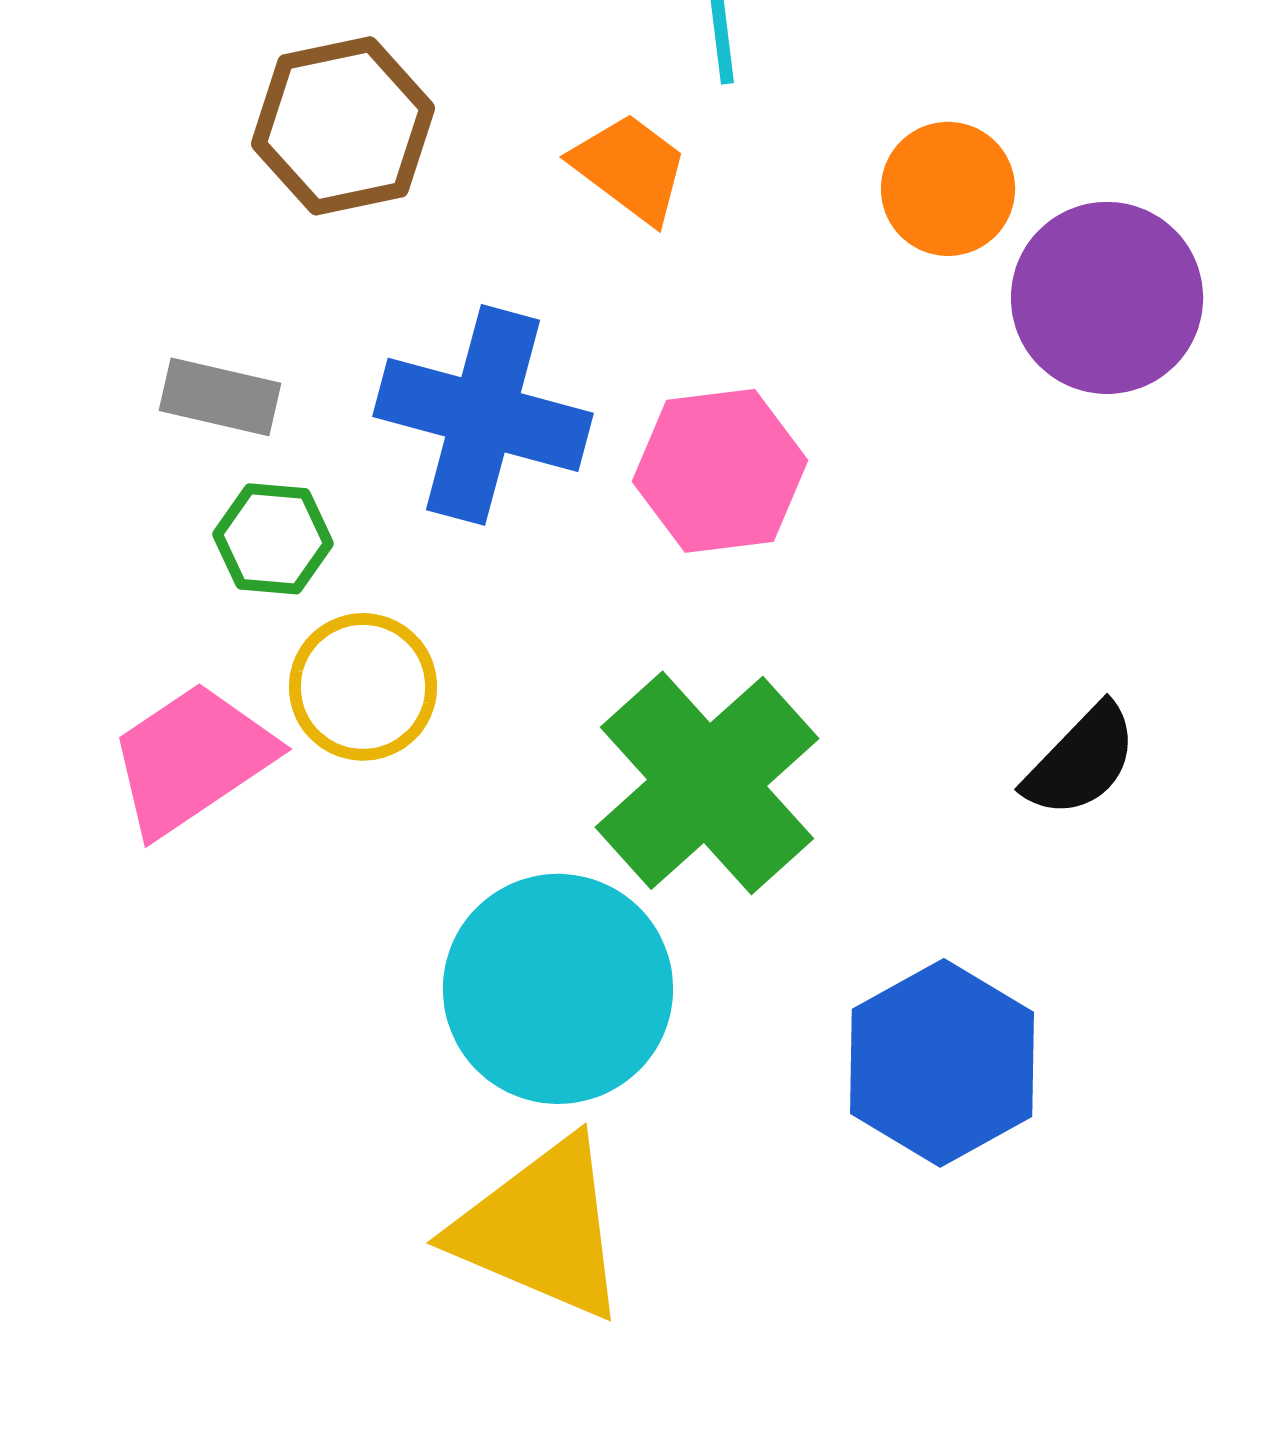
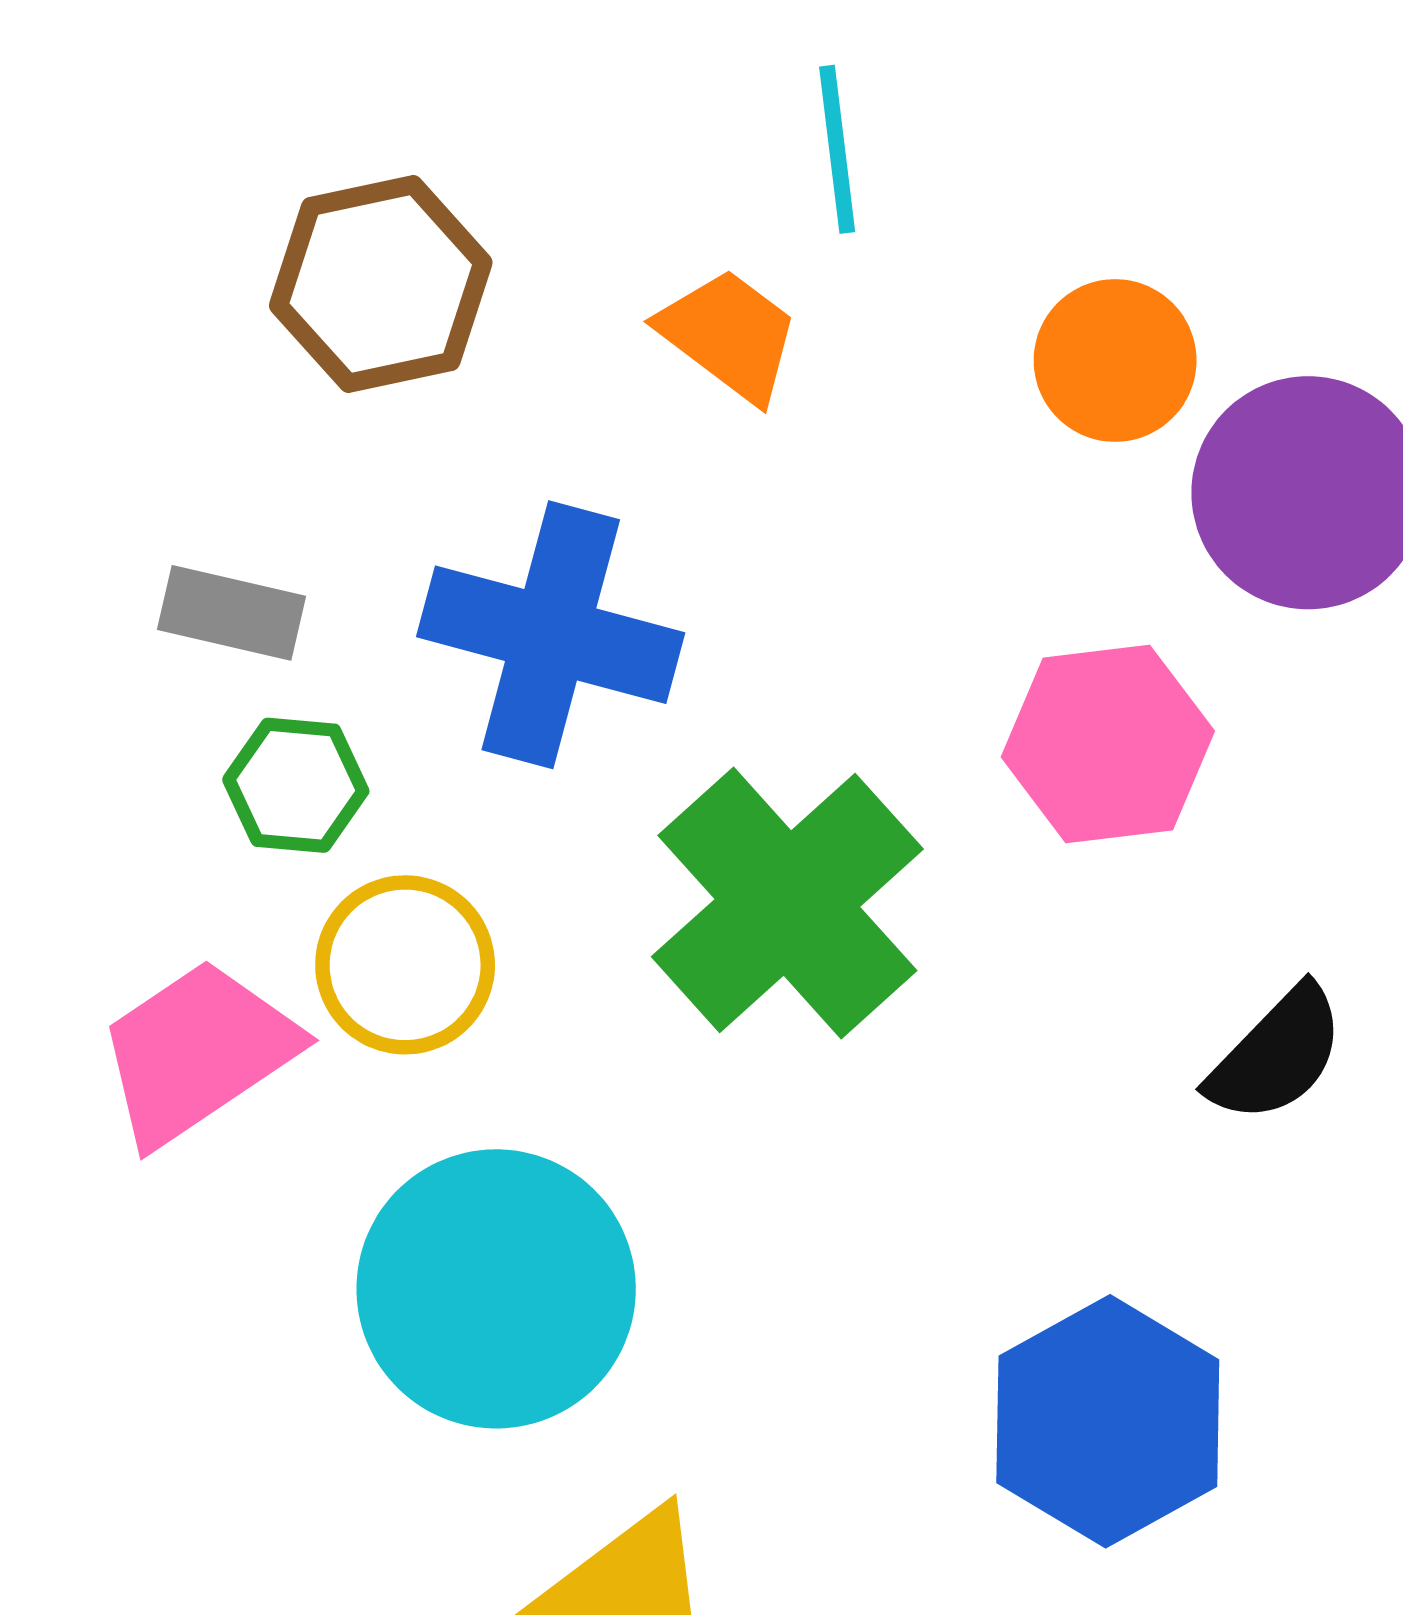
pink hexagon: (720, 471) -> (1108, 744), moved
green cross: (707, 783) -> (787, 903), moved
cyan circle: (558, 989) -> (496, 1289), moved

